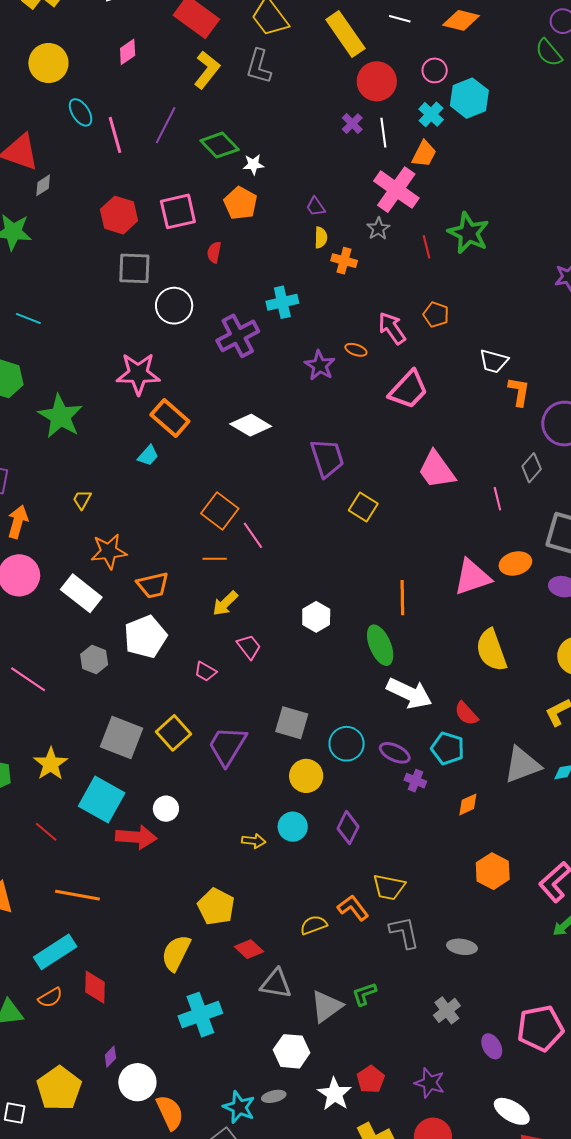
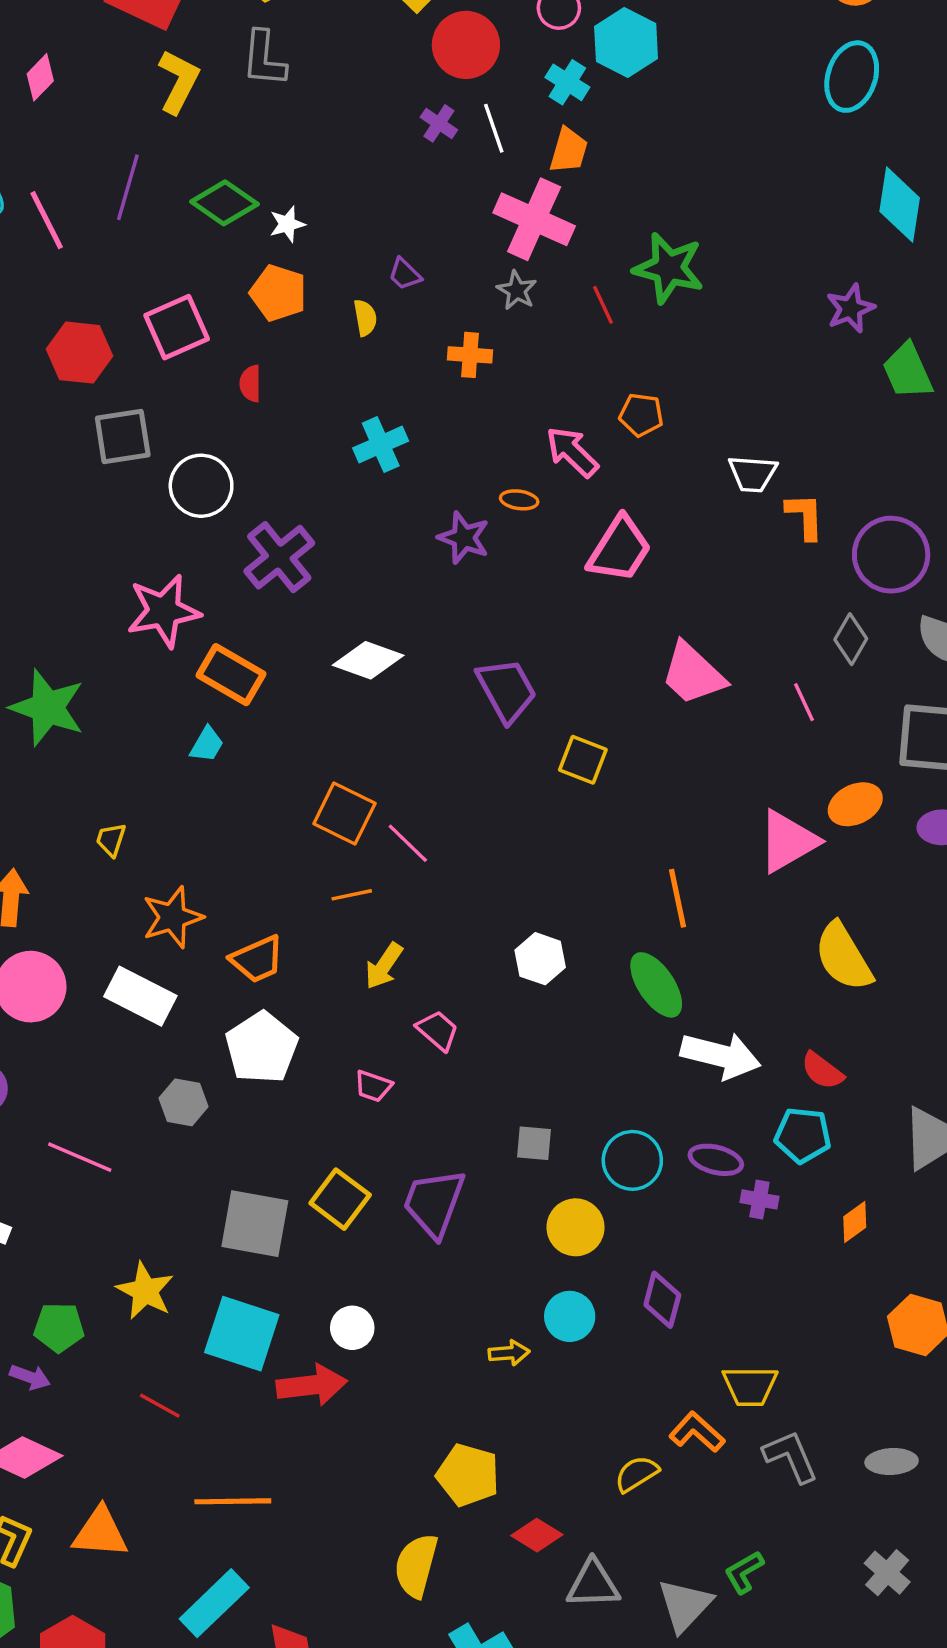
yellow semicircle: (321, 238) -> (365, 318), moved
purple cross: (238, 336) -> (279, 557), moved
gray square: (292, 723) -> (534, 1143), size x0.7

